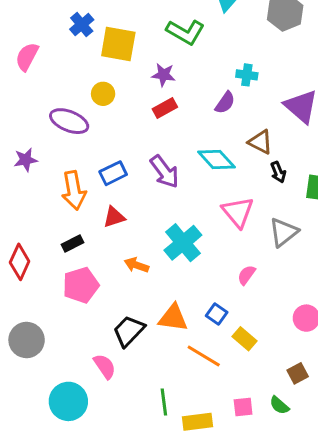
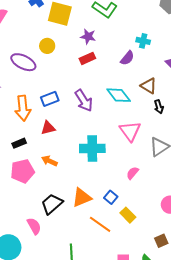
cyan cross: (183, 243) -> (92, 148), turned 35
orange arrow: (137, 265) -> (49, 161), moved
orange triangle: (173, 318) -> (82, 198), turned -35

